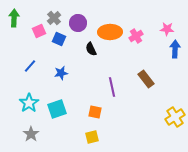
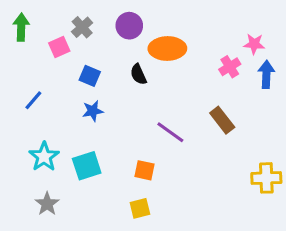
purple circle: (78, 23) -> (129, 26), moved
pink cross: (136, 36) -> (230, 67), moved
blue square: (59, 39) -> (90, 76), moved
blue line: (30, 66) -> (33, 100), moved
purple line: (112, 87) -> (170, 132), turned -42
yellow cross: (175, 117) -> (266, 178), turned 30

